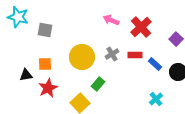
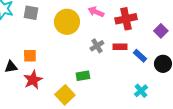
red cross: (141, 27) -> (126, 19), turned 30
gray square: (45, 30) -> (31, 13), moved
yellow circle: (82, 57) -> (67, 22), moved
green rectangle: (98, 84) -> (83, 76), turned 40

